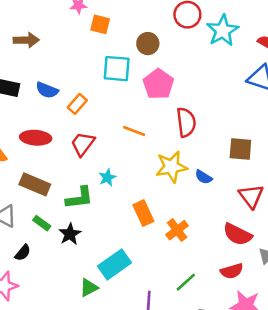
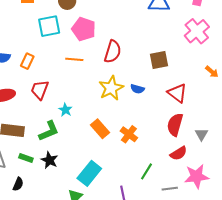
red semicircle: (186, 122) -> (113, 52), turned 40
orange line: (134, 131) -> (74, 59), moved
red semicircle: (237, 234) -> (175, 125), turned 95

